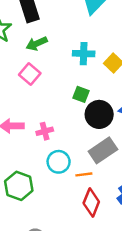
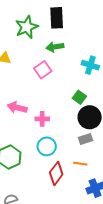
gray rectangle: (103, 150) -> (86, 139), moved, size x0.6
orange line: (84, 174) -> (80, 164), moved
red diamond: (91, 202) -> (56, 173), moved

